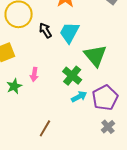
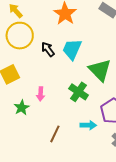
cyan arrow: (79, 97) -> (88, 125), moved, turned 35
brown line: (45, 128) -> (55, 134), moved

